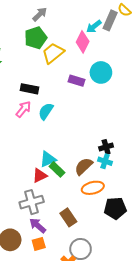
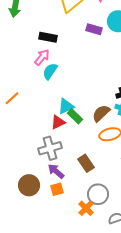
cyan semicircle: (46, 111) -> (50, 71), moved

